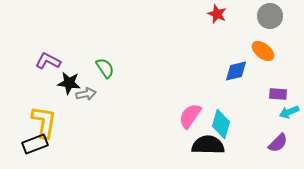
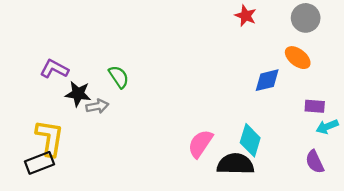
pink semicircle: (190, 116) -> (200, 144), moved
purple semicircle: (278, 143) -> (315, 162), turned 110

